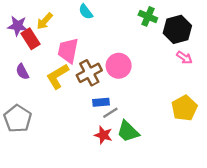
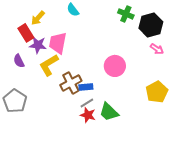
purple star: (18, 26) -> (38, 45), moved
pink circle: (119, 66) -> (115, 66), moved
brown cross: (89, 73) -> (71, 83), moved
gray line: (110, 113) -> (87, 103), moved

